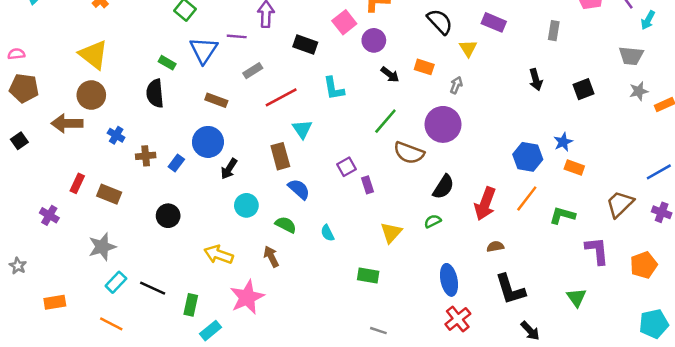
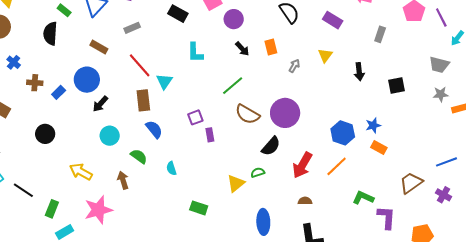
yellow triangle: (468, 48) -> (325, 55), moved
orange rectangle: (424, 67) -> (271, 47), turned 49
red line: (281, 97) -> (140, 65), moved, turned 68
purple circle: (443, 124) -> (285, 113), moved
green L-shape: (562, 215) -> (363, 198), moved
yellow triangle: (391, 233) -> (236, 183), moved

